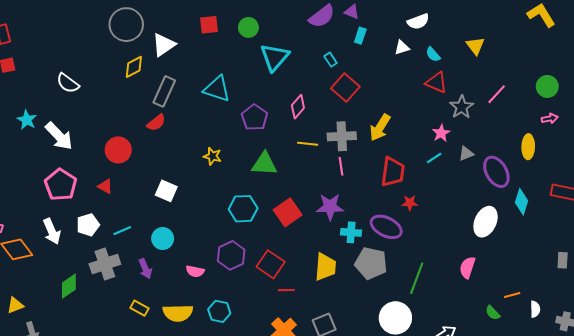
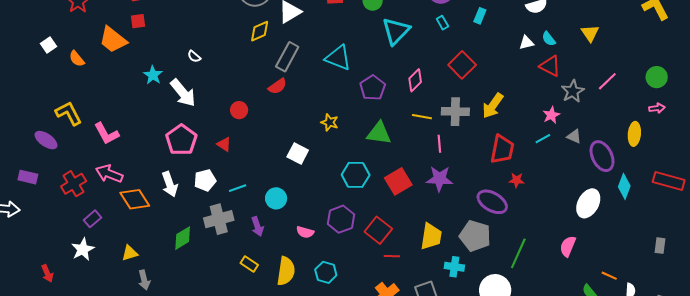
white triangle: (402, 48) -> (526, 43), moved
cyan rectangle: (331, 60) -> (442, 23), moved
white semicircle: (68, 83) -> (194, 56), moved, size x0.6
red circle: (118, 150) -> (239, 110), size x0.7
gray triangle: (466, 154) -> (574, 136), turned 42
pink line: (341, 166) -> (439, 144), moved
white square: (166, 191) -> (298, 154), moved
cyan cross: (351, 232) -> (454, 267), moved
orange line: (512, 295) -> (609, 276), turned 35
yellow semicircle: (178, 313) -> (286, 271), turned -84

